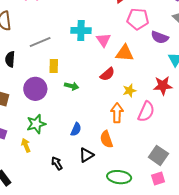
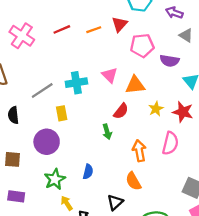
cyan cross: (81, 30) -> (76, 83), moved
green arrow: (72, 86) -> (107, 132), moved, turned 72
red star: (163, 86) -> (183, 112), turned 30
yellow star: (129, 91) -> (156, 109), moved
blue semicircle: (76, 129) -> (88, 172), moved
yellow arrow: (26, 145) -> (67, 203), moved

